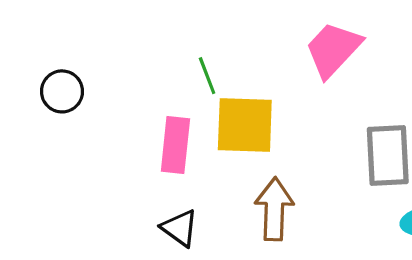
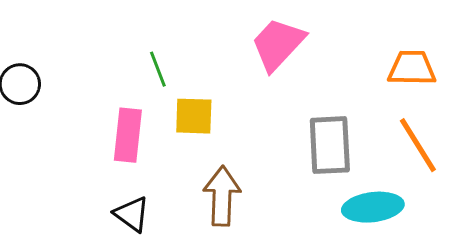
yellow square: (245, 125) -> (194, 116), size x0.7

